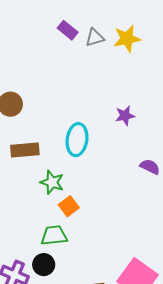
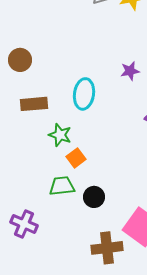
black circle: (44, 265) -> (94, 197), moved

